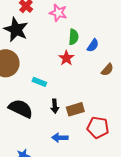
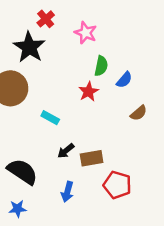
black arrow: (55, 106) -> (66, 151), turned 48
black semicircle: (21, 109) -> (22, 172), moved
blue arrow: (60, 138) -> (67, 192), turned -84

